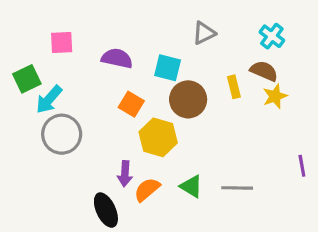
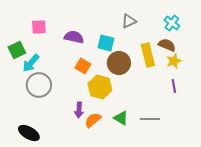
yellow rectangle: (234, 87) -> (148, 55), size x1.6
purple line: (302, 166) -> (174, 86), moved
black ellipse: (106, 210) -> (29, 133), moved, turned -35

